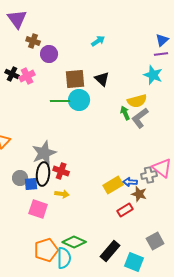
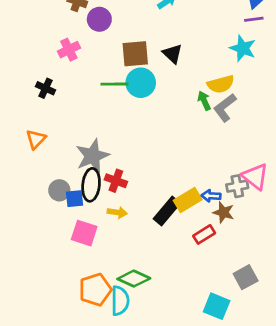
black cross: (12, 74) -> (46, 88), moved
black rectangle: (110, 251) -> (167, 211), moved

